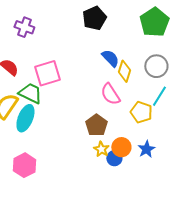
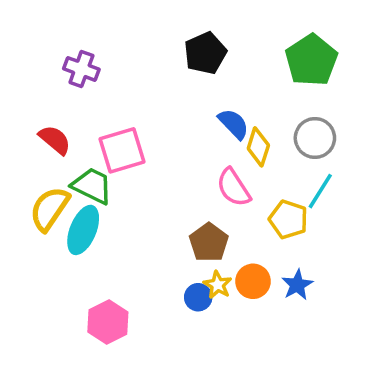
blue circle: (114, 158) -> (198, 297), moved
pink hexagon: (24, 165) -> (108, 322), moved

